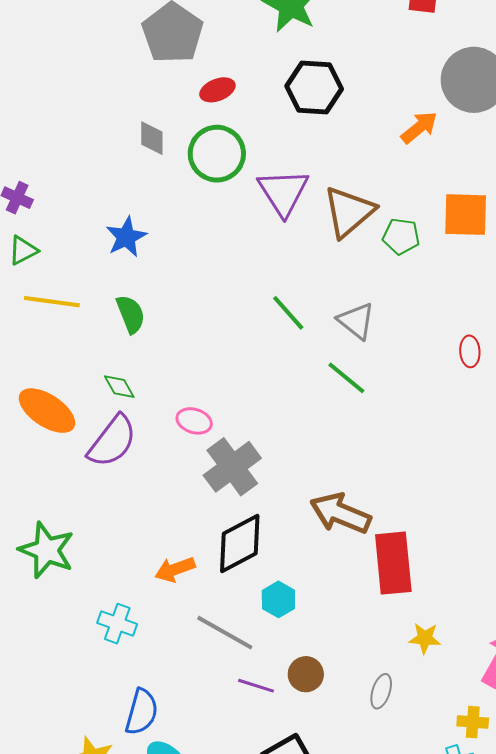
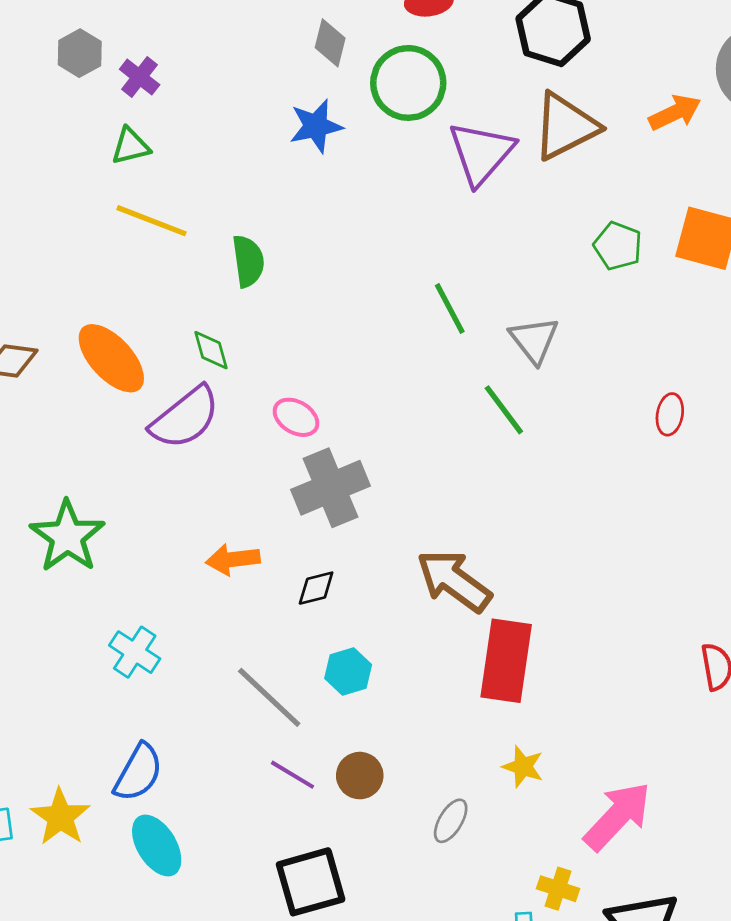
brown triangle: (349, 212) -> (565, 126), moved
blue star: (126, 237) -> (316, 126), moved
black diamond: (240, 544) -> (316, 588), size x0.5
orange arrow: (175, 569) -> (233, 559), moved

